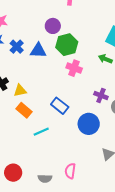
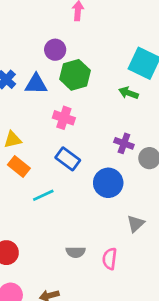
pink cross: (74, 68) -> (64, 118), moved
pink semicircle: (70, 171) -> (110, 259), moved
gray semicircle: (45, 178) -> (76, 252), moved

